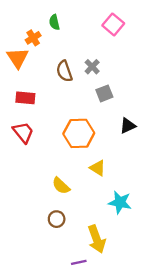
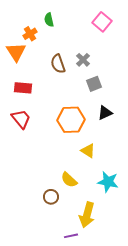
black triangle: (128, 126) -> (105, 113), moved
yellow semicircle: (61, 186) -> (69, 180), moved
yellow arrow: (97, 239) -> (87, 215), turned 35

